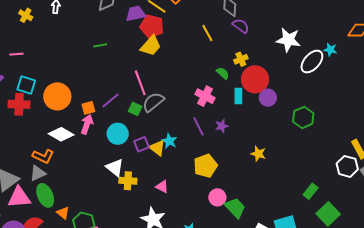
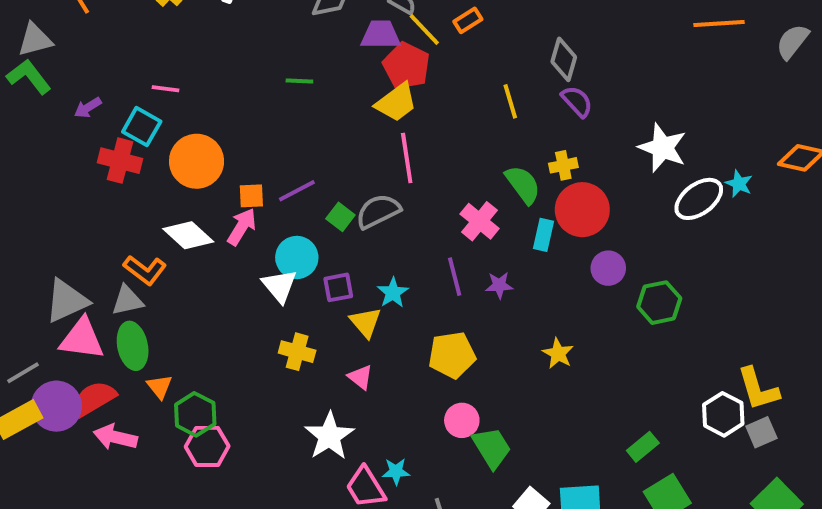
pink line: (16, 54) -> (166, 89), moved
green semicircle: (223, 73) -> (523, 185), size x1.5
pink line: (140, 83) -> (407, 158), moved
purple circle: (268, 98) -> (608, 268), moved
yellow triangle: (157, 148) -> (366, 322), moved
white triangle: (115, 168) -> (279, 286), moved

